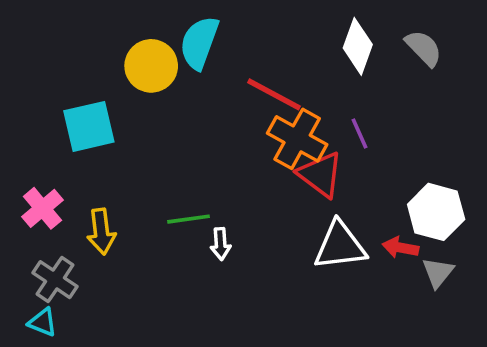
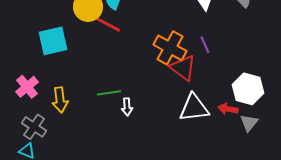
red line: (274, 94) -> (105, 23), moved

